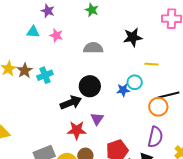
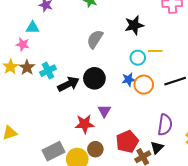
pink star: (56, 35) -> (23, 44), moved
gray semicircle: (93, 48) -> (95, 39), turned -54
cyan circle: (135, 82) -> (138, 58), moved
black arrow: (71, 103) -> (68, 84), moved
orange circle: (158, 107) -> (144, 85), moved

